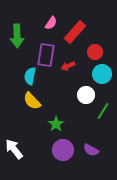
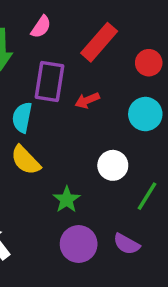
pink semicircle: (51, 23) -> (41, 27), moved
red circle: (95, 52) -> (149, 63), moved
white circle: (86, 95) -> (113, 165), moved
green line: (103, 111) -> (147, 196), moved

